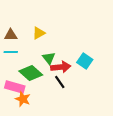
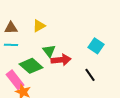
cyan square: (85, 61) -> (96, 46), moved
black line: (60, 82) -> (90, 75), moved
pink rectangle: (15, 87) -> (15, 80), turned 36

